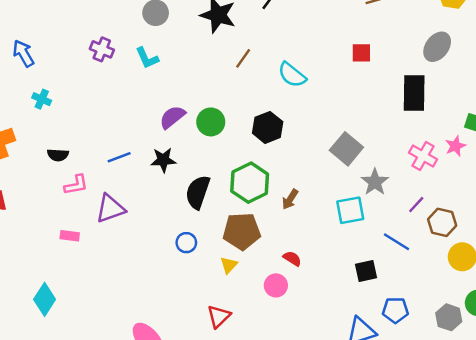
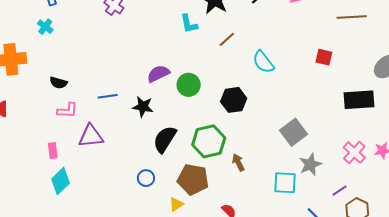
cyan L-shape: (147, 58) -> (189, 24), moved
black rectangle: (414, 93) -> (359, 100), turned 72
cyan cross: (42, 99) -> (45, 27), moved
brown arrow: (290, 199) -> (238, 162), turned 108
pink rectangle: (70, 236) -> (53, 150), turned 63
cyan diamond: (45, 299) -> (61, 181), moved

